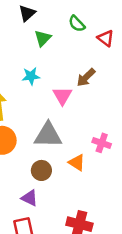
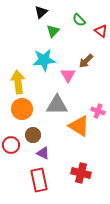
cyan star: (31, 76) -> (44, 60), size x1.6
orange triangle: (77, 163) -> (79, 126), size x1.6
brown circle: (41, 170) -> (33, 135), moved

